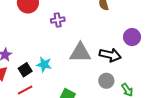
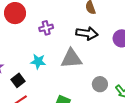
black arrow: (110, 55) -> (87, 33), moved
cyan star: (44, 64) -> (38, 61), moved

